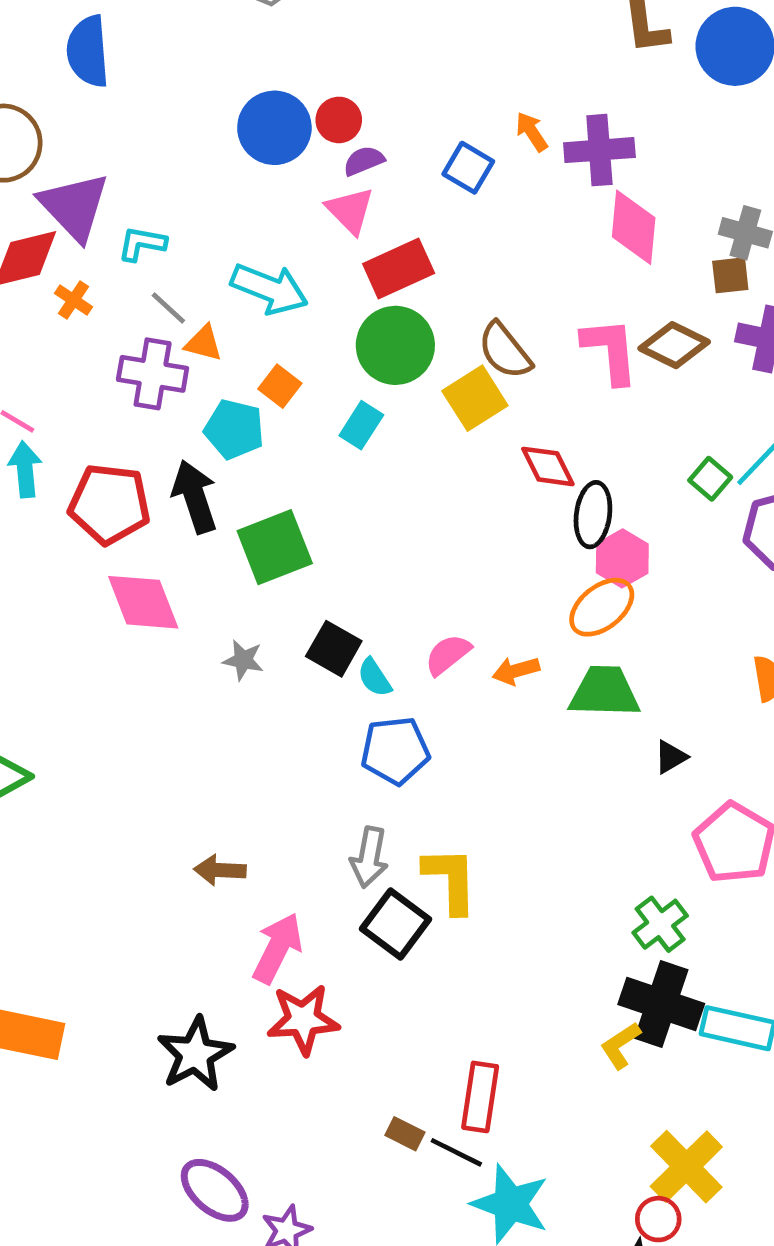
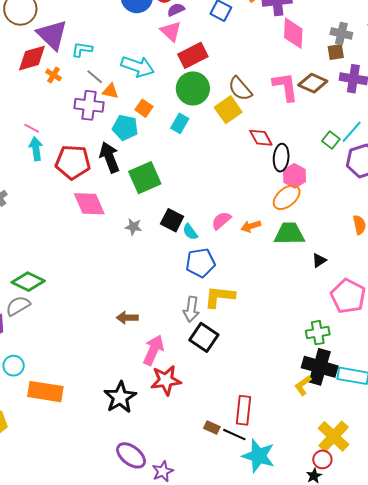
yellow L-shape: (451, 880) -> (219, 297), moved, turned -80
green cross: (660, 924) -> (318, 333), turned 30

